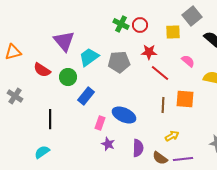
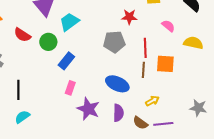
gray pentagon: (119, 62) -> (114, 42), moved
red line: (160, 73) -> (145, 48), moved, turned 48
blue ellipse: (124, 115) -> (117, 84), moved
black line: (50, 119) -> (18, 90), moved
pink rectangle: (100, 123) -> (70, 88), moved
purple star: (108, 144) -> (88, 109), size x1.6

